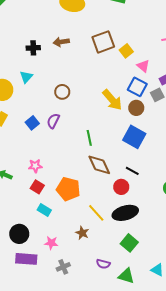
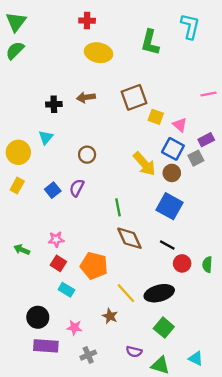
yellow square: (126, 51) -> (156, 117), moved, turned -32
red circle: (121, 187) -> (182, 263), moved

